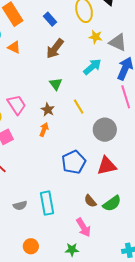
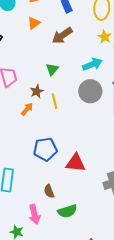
orange triangle: (14, 47) -> (34, 23), moved, turned 40
yellow line: (79, 107) -> (54, 101), moved
gray circle: (105, 130) -> (90, 91), moved
green semicircle: (112, 203) -> (67, 211), moved

